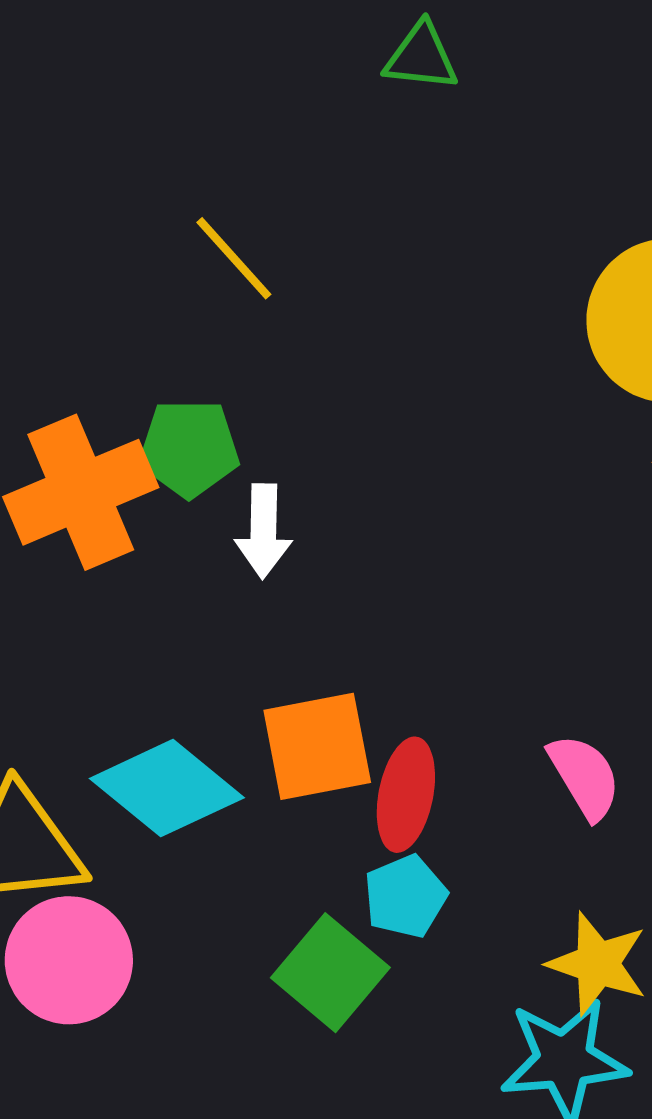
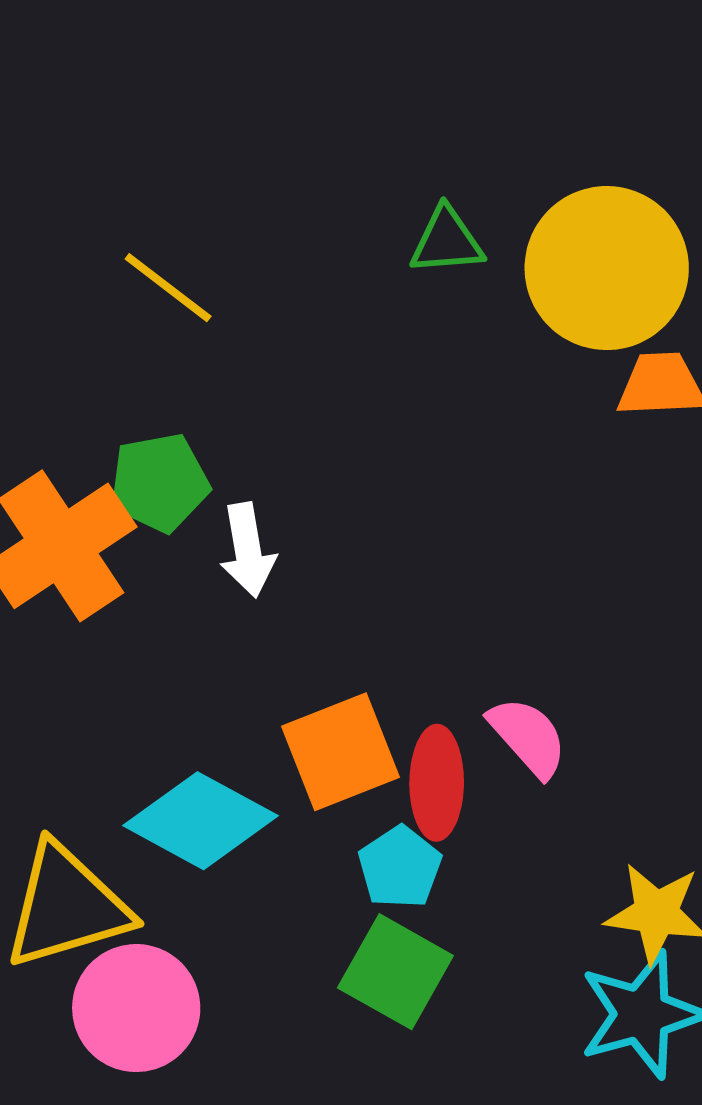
green triangle: (421, 57) -> (447, 241), moved
pink semicircle: (584, 777) -> (528, 737), moved
cyan pentagon: (405, 896) -> (400, 867), moved

